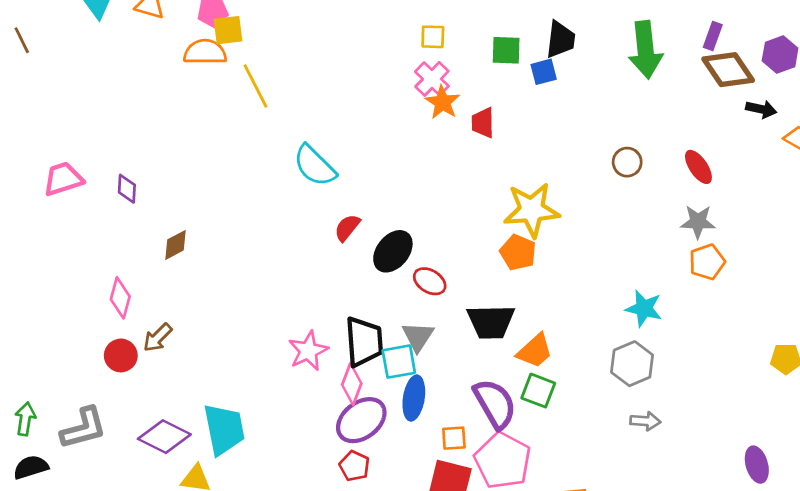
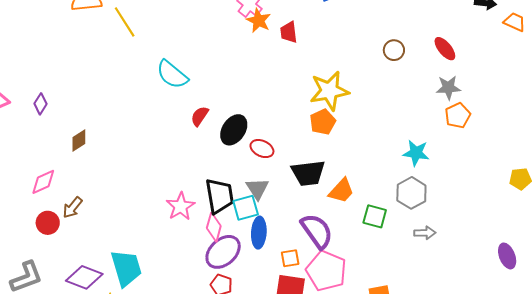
purple diamond: (127, 189) -> (40, 104), turned 35
orange pentagon: (518, 252) -> (323, 122), turned 30
pink diamond: (120, 298) -> (43, 182), turned 56
green square: (538, 391) -> (375, 216), moved

